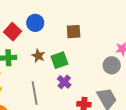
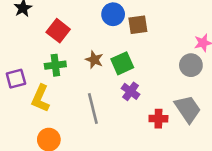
blue circle: (35, 23) -> (113, 14), moved

